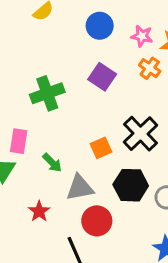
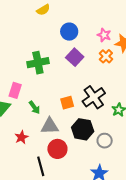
blue circle: (100, 26) -> (69, 32), moved

